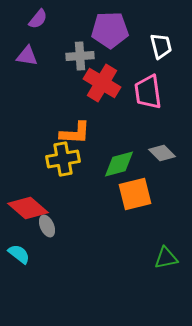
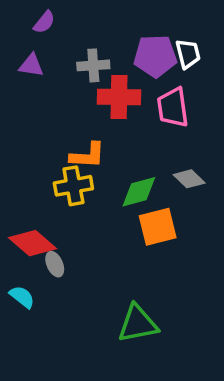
purple pentagon: (110, 30) -> (155, 56), moved
red cross: (102, 83) -> (119, 97), turned -30
green triangle: (166, 258) -> (138, 324), moved, size x1.5

